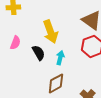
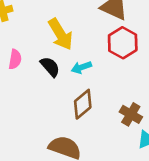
cyan arrow: (60, 58) -> (81, 67), turned -112

